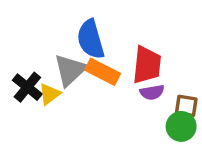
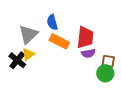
blue semicircle: (91, 39) -> (52, 22), size x0.7
gray triangle: (70, 70) -> (28, 34), moved
black cross: (27, 87) -> (17, 60), moved

